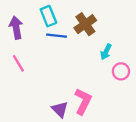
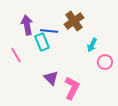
cyan rectangle: (48, 16) -> (42, 42), moved
purple arrow: (16, 28) -> (27, 25), moved
purple triangle: (60, 109) -> (51, 78), moved

